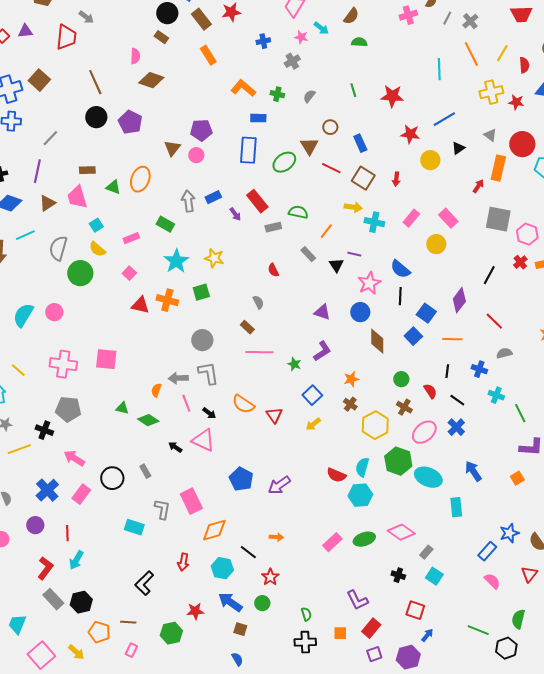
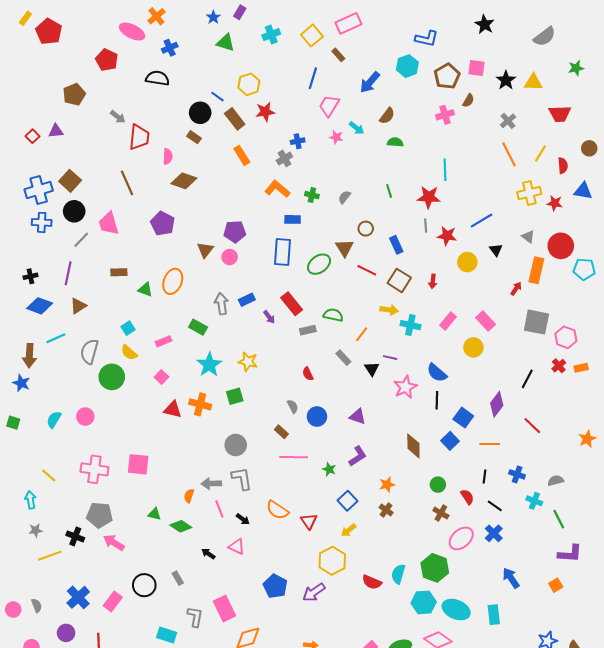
gray line: (447, 18) -> (426, 226), moved, turned -32
red trapezoid: (66, 37) -> (139, 137), moved
gray cross: (292, 61) -> (284, 158), moved
cyan line: (439, 69) -> (445, 170), moved
black circle: (96, 117) -> (74, 211), moved
black triangle: (458, 148) -> (496, 250), turned -32
pink trapezoid: (77, 197) -> (109, 223), moved
blue circle: (360, 312) -> (317, 417), moved
cyan semicircle: (23, 315) -> (54, 420), size x0.7
gray semicircle: (504, 353) -> (556, 481), moved
yellow hexagon: (375, 425) -> (332, 561), moved
pink triangle: (203, 440) -> (237, 547), size x0.7
pink arrow: (74, 458) -> (114, 542), moved
cyan ellipse: (428, 477) -> (456, 610), moved
cyan hexagon: (360, 495) -> (424, 602), moved

